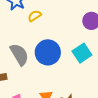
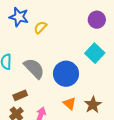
blue circle: (48, 52) -> (66, 74), moved

